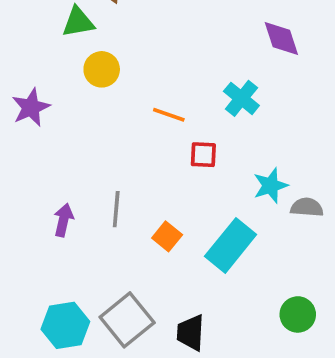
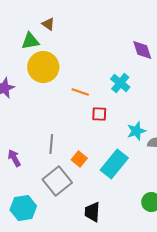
yellow circle: (102, 69) -> (43, 67), size x1.6
purple arrow: (64, 220) -> (14, 158), moved, turned -42
gray square: (127, 320) -> (57, 181), moved

